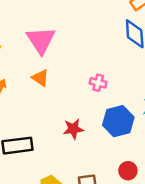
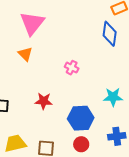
blue hexagon: (118, 121) -> (81, 118), moved

